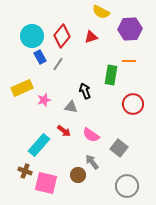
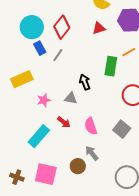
red triangle: (91, 37) -> (99, 28), moved
orange line: (129, 61) -> (129, 52), turned -32
pink star: (44, 100) -> (44, 100), moved
pink semicircle: (91, 135) -> (91, 126), turned 36
gray square: (119, 148) -> (122, 129), moved
brown cross: (25, 171) -> (17, 177), moved

